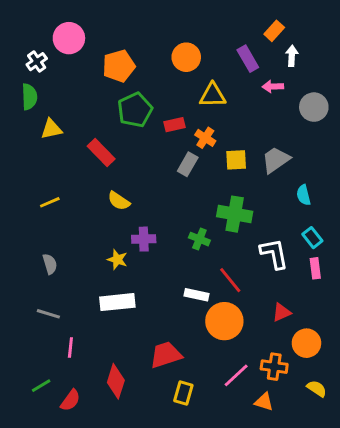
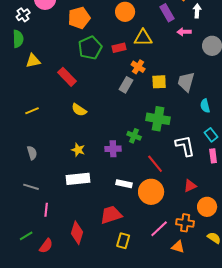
red rectangle: (175, 125) -> (119, 48), moved
gray trapezoid: (276, 160) -> (186, 82), turned -40
purple cross: (144, 239) -> (113, 149), moved
white rectangle: (196, 295) -> (124, 184), moved

